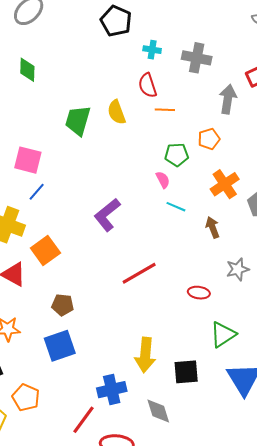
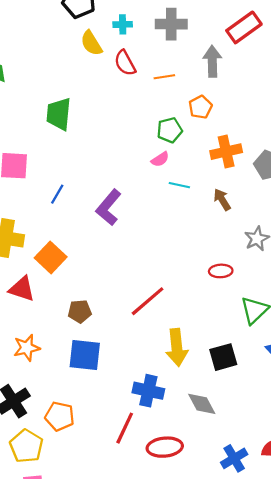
orange line: (165, 110) -> (164, 77), moved
yellow semicircle: (117, 112) -> (91, 43), moved
pink semicircle: (163, 180) -> (160, 159), turned 96
orange cross: (225, 184) -> (226, 152), turned 32
blue line: (37, 192) -> (57, 194), moved
red line: (139, 273) -> (148, 301), moved
blue square: (60, 346) -> (85, 355), turned 36
blue cross: (112, 390) -> (148, 391), turned 36

